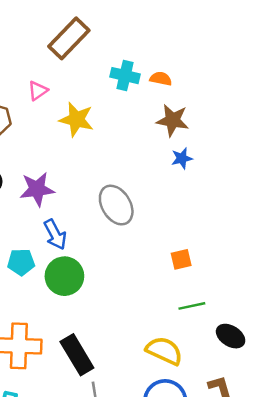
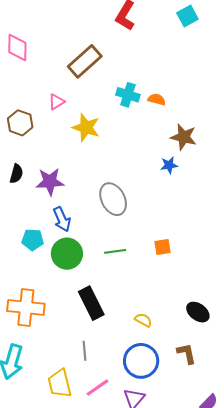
brown star: (173, 120) -> (184, 137), moved
green line: (192, 306) -> (115, 251), moved
yellow semicircle: (164, 351) -> (143, 320), size x0.6
black rectangle: (77, 355) -> (91, 303), moved

